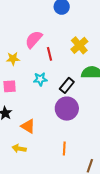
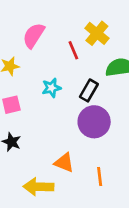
red line: (50, 54) -> (73, 50), moved
orange triangle: (28, 126) -> (64, 163), moved
yellow arrow: (19, 149) -> (38, 187), size x1.5

